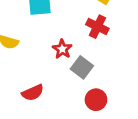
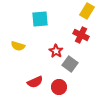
red circle: (96, 100) -> (59, 87), moved

